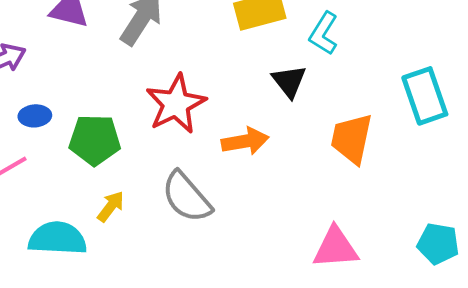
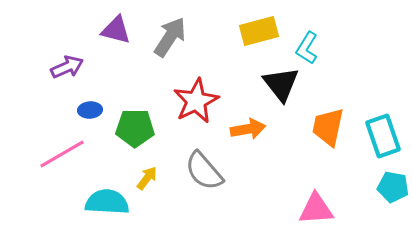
black triangle: (289, 81) -> (281, 84), size x1.4
cyan rectangle: (425, 96) -> (383, 136), moved
cyan pentagon: (438, 244) -> (393, 187), moved

